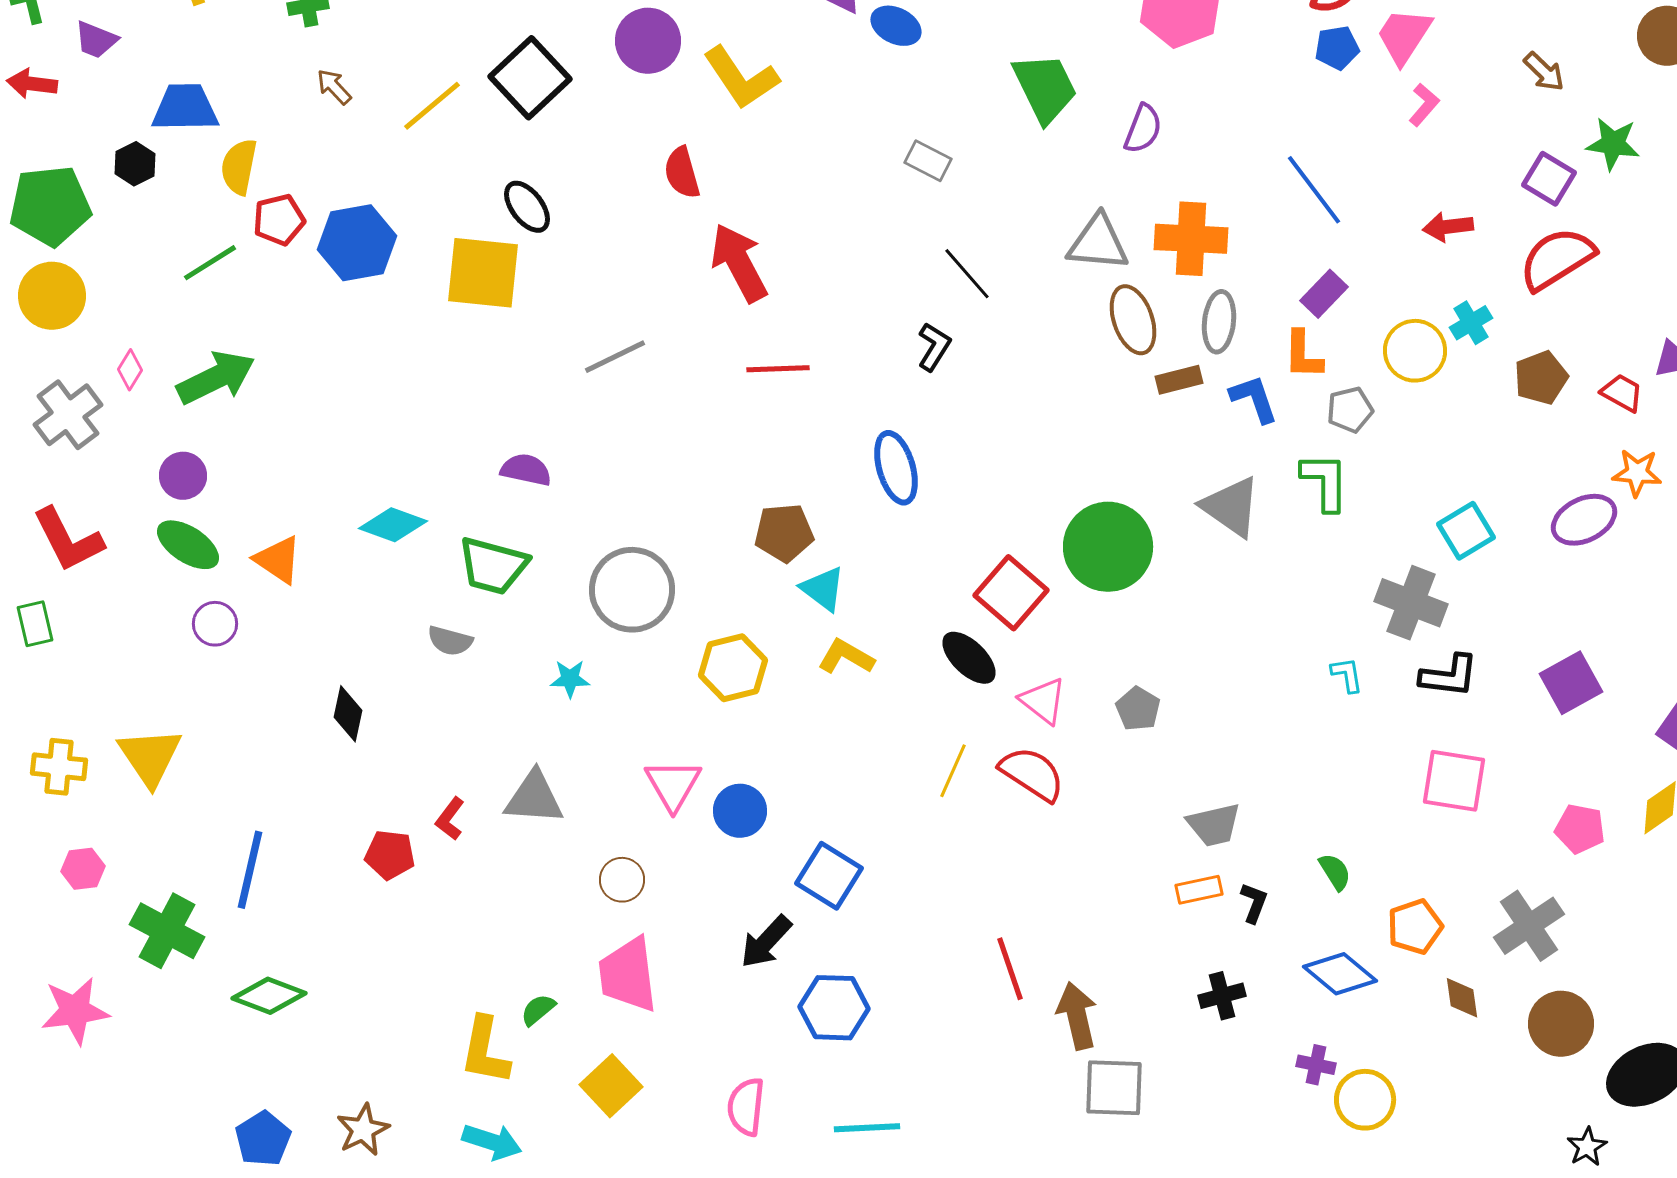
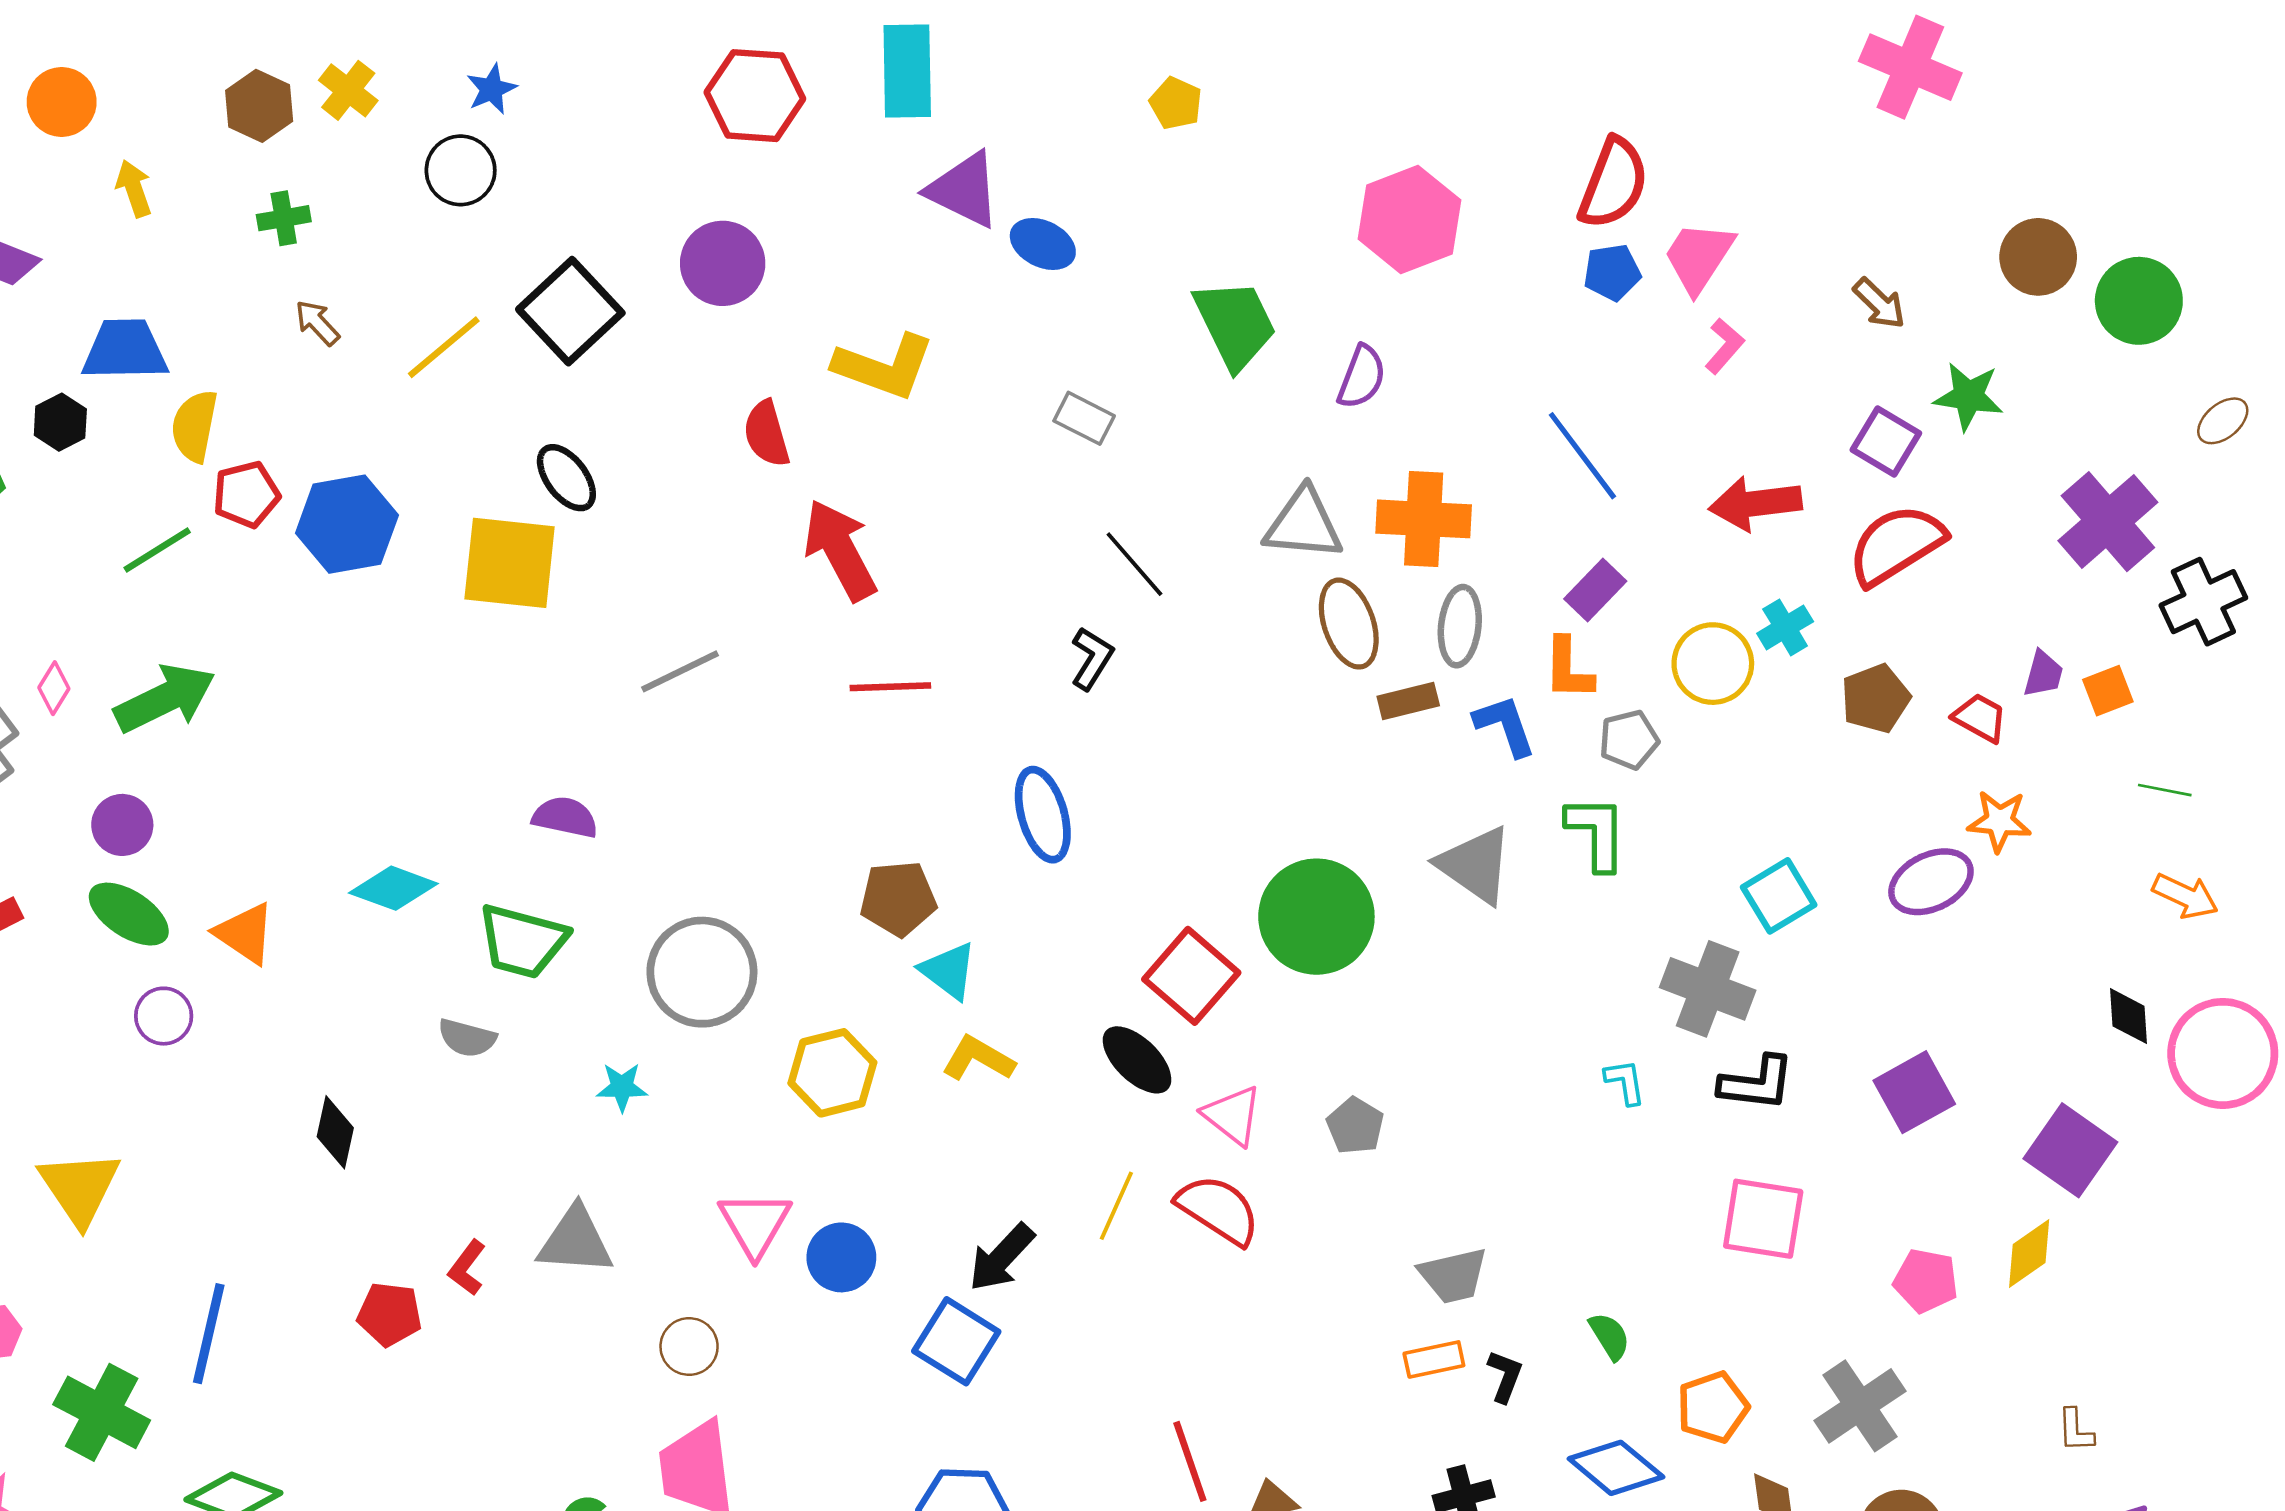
yellow L-shape: (741, 78) -> (884, 367), moved, turned -36
red arrow: (1448, 227) -> (1755, 503), size x1.4
black arrow: (766, 942) -> (1001, 1257), moved

